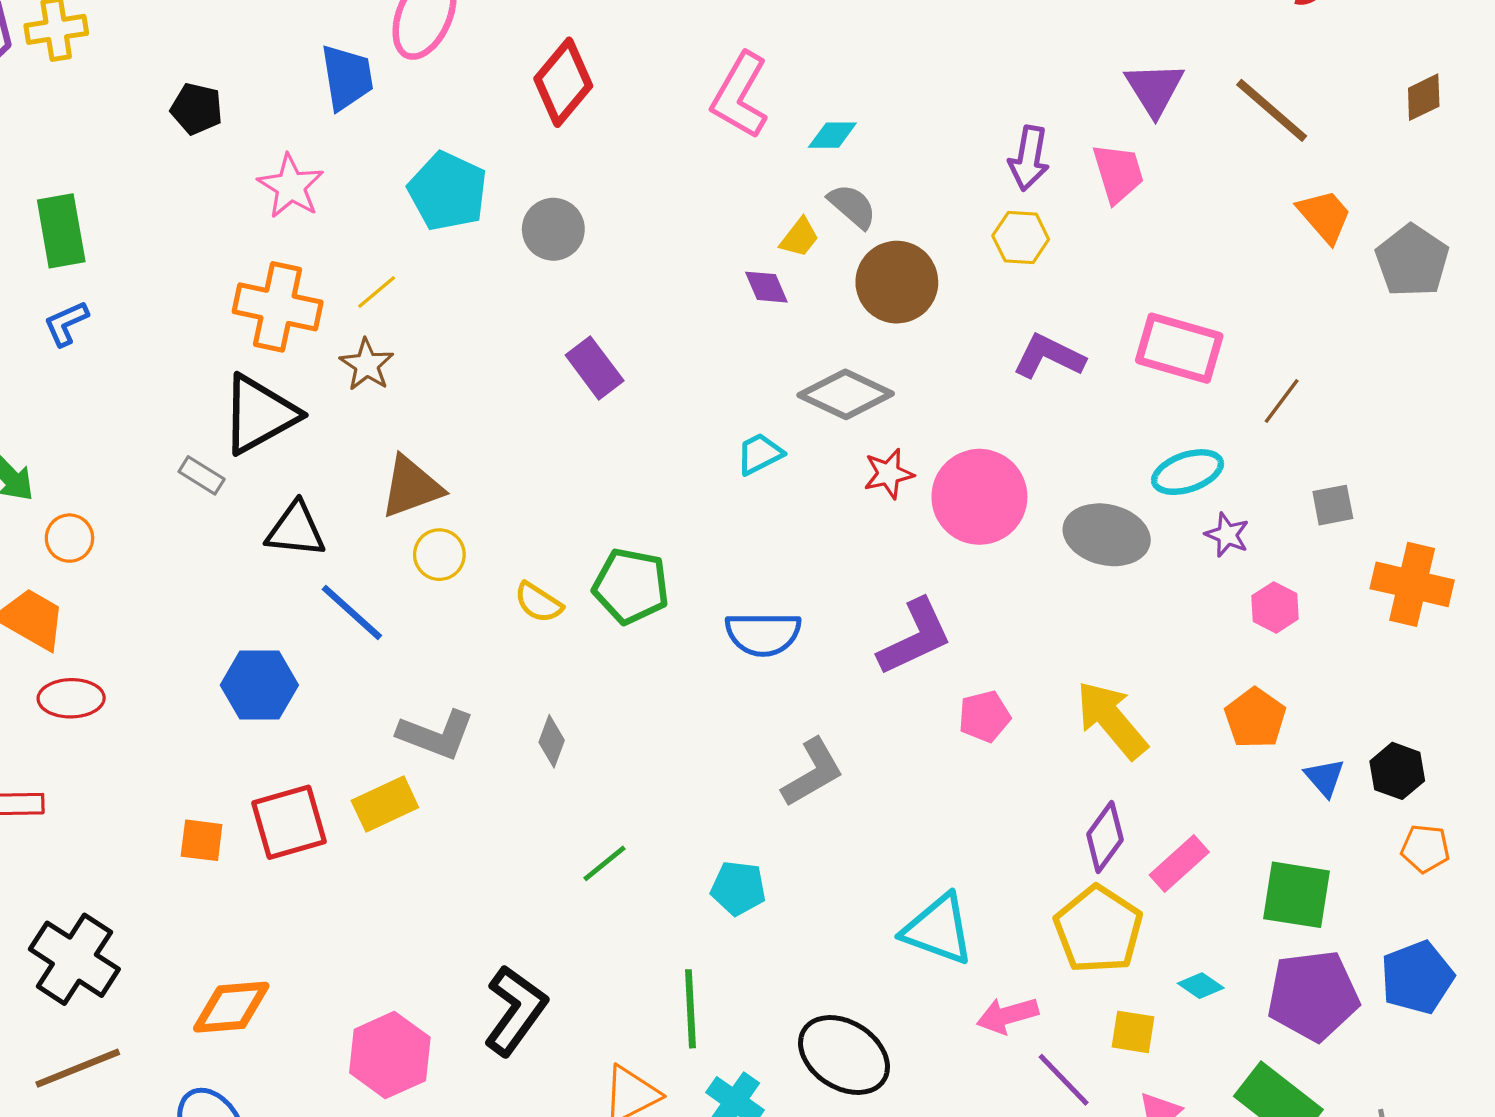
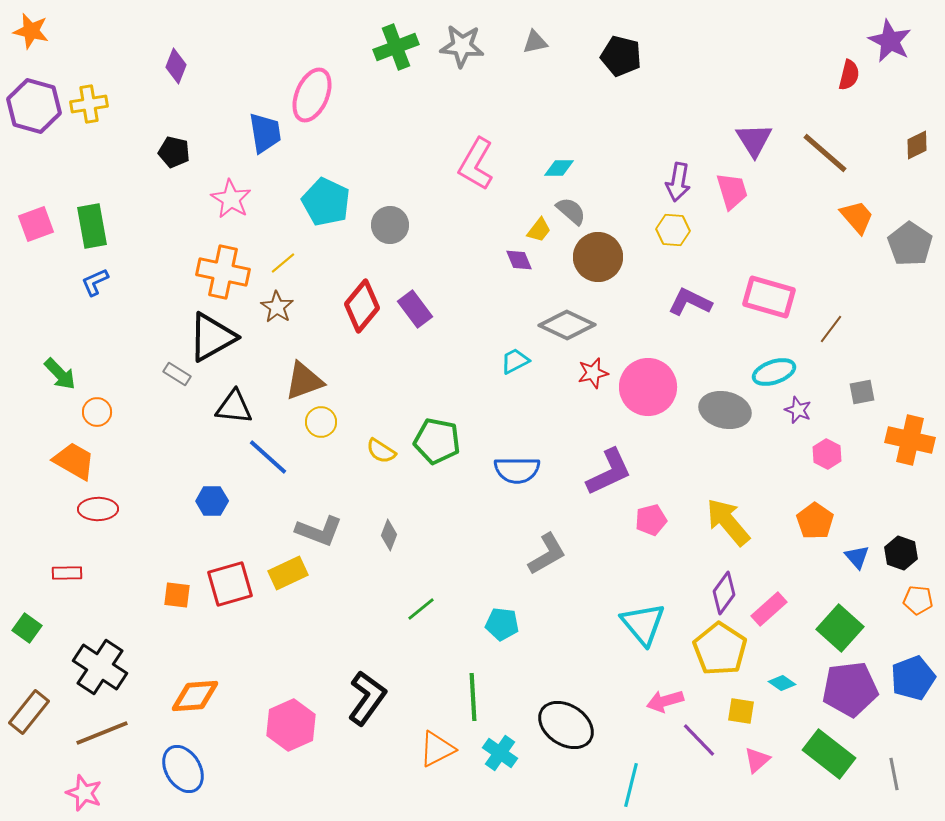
red diamond: (563, 82) -> (362, 306), moved
pink L-shape: (740, 95) -> (476, 164), moved
blue hexagon: (259, 685) -> (212, 501), size x0.7
green square: (1297, 895) -> (840, 628), turned 33
cyan triangle: (938, 929) -> (643, 624), moved, turned 30

